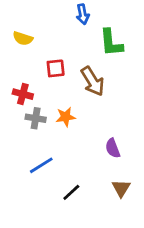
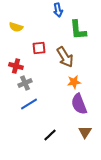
orange star: (66, 117) -> (74, 82), moved
gray cross: (36, 118) -> (25, 83), turned -32
purple semicircle: (113, 148) -> (79, 104), size x1.5
blue line: (41, 165) -> (29, 104), moved

